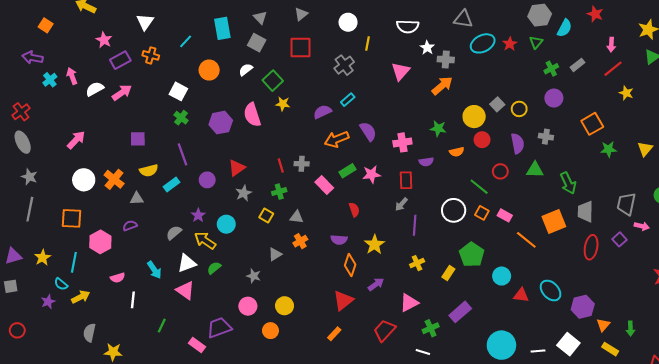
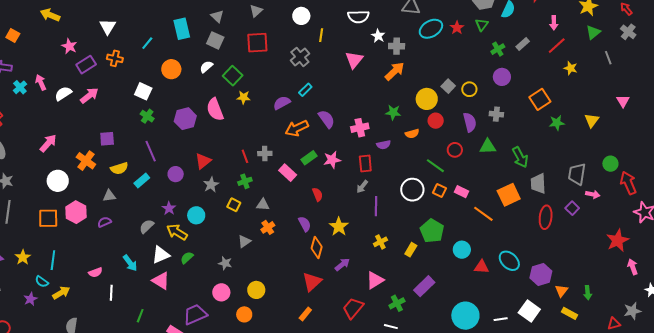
orange cross: (114, 179) -> (86, 161), moved
purple semicircle: (339, 240) -> (305, 224), turned -119
pink hexagon: (100, 242) -> (76, 212), moved

